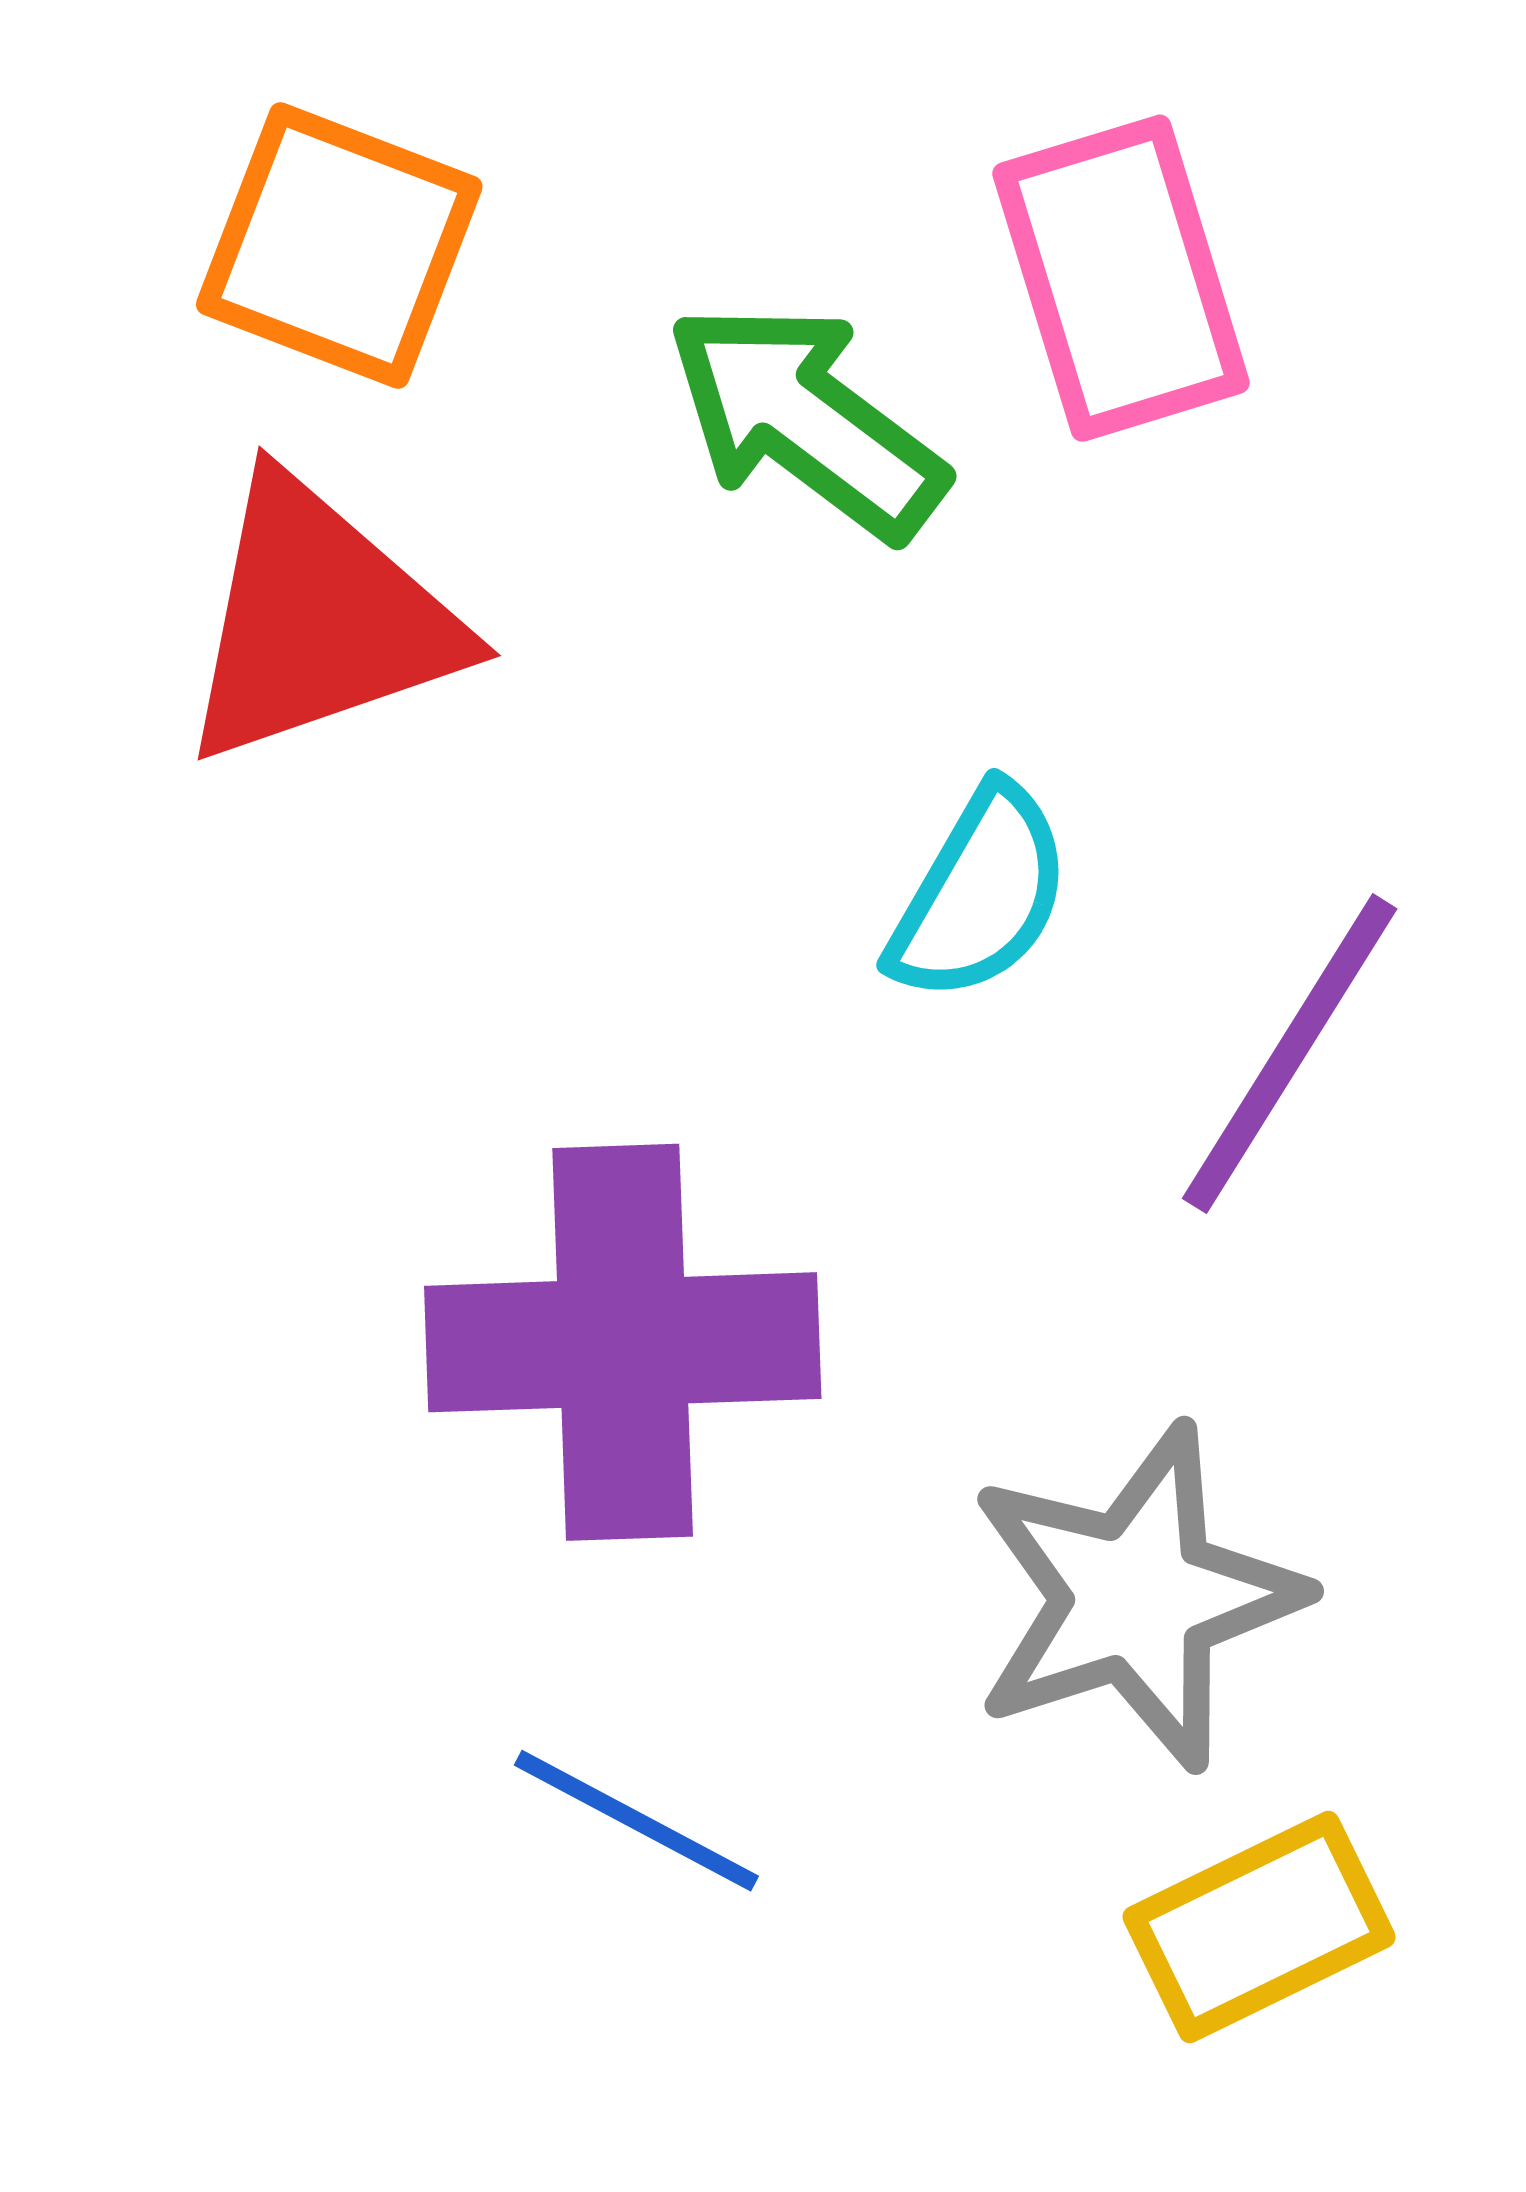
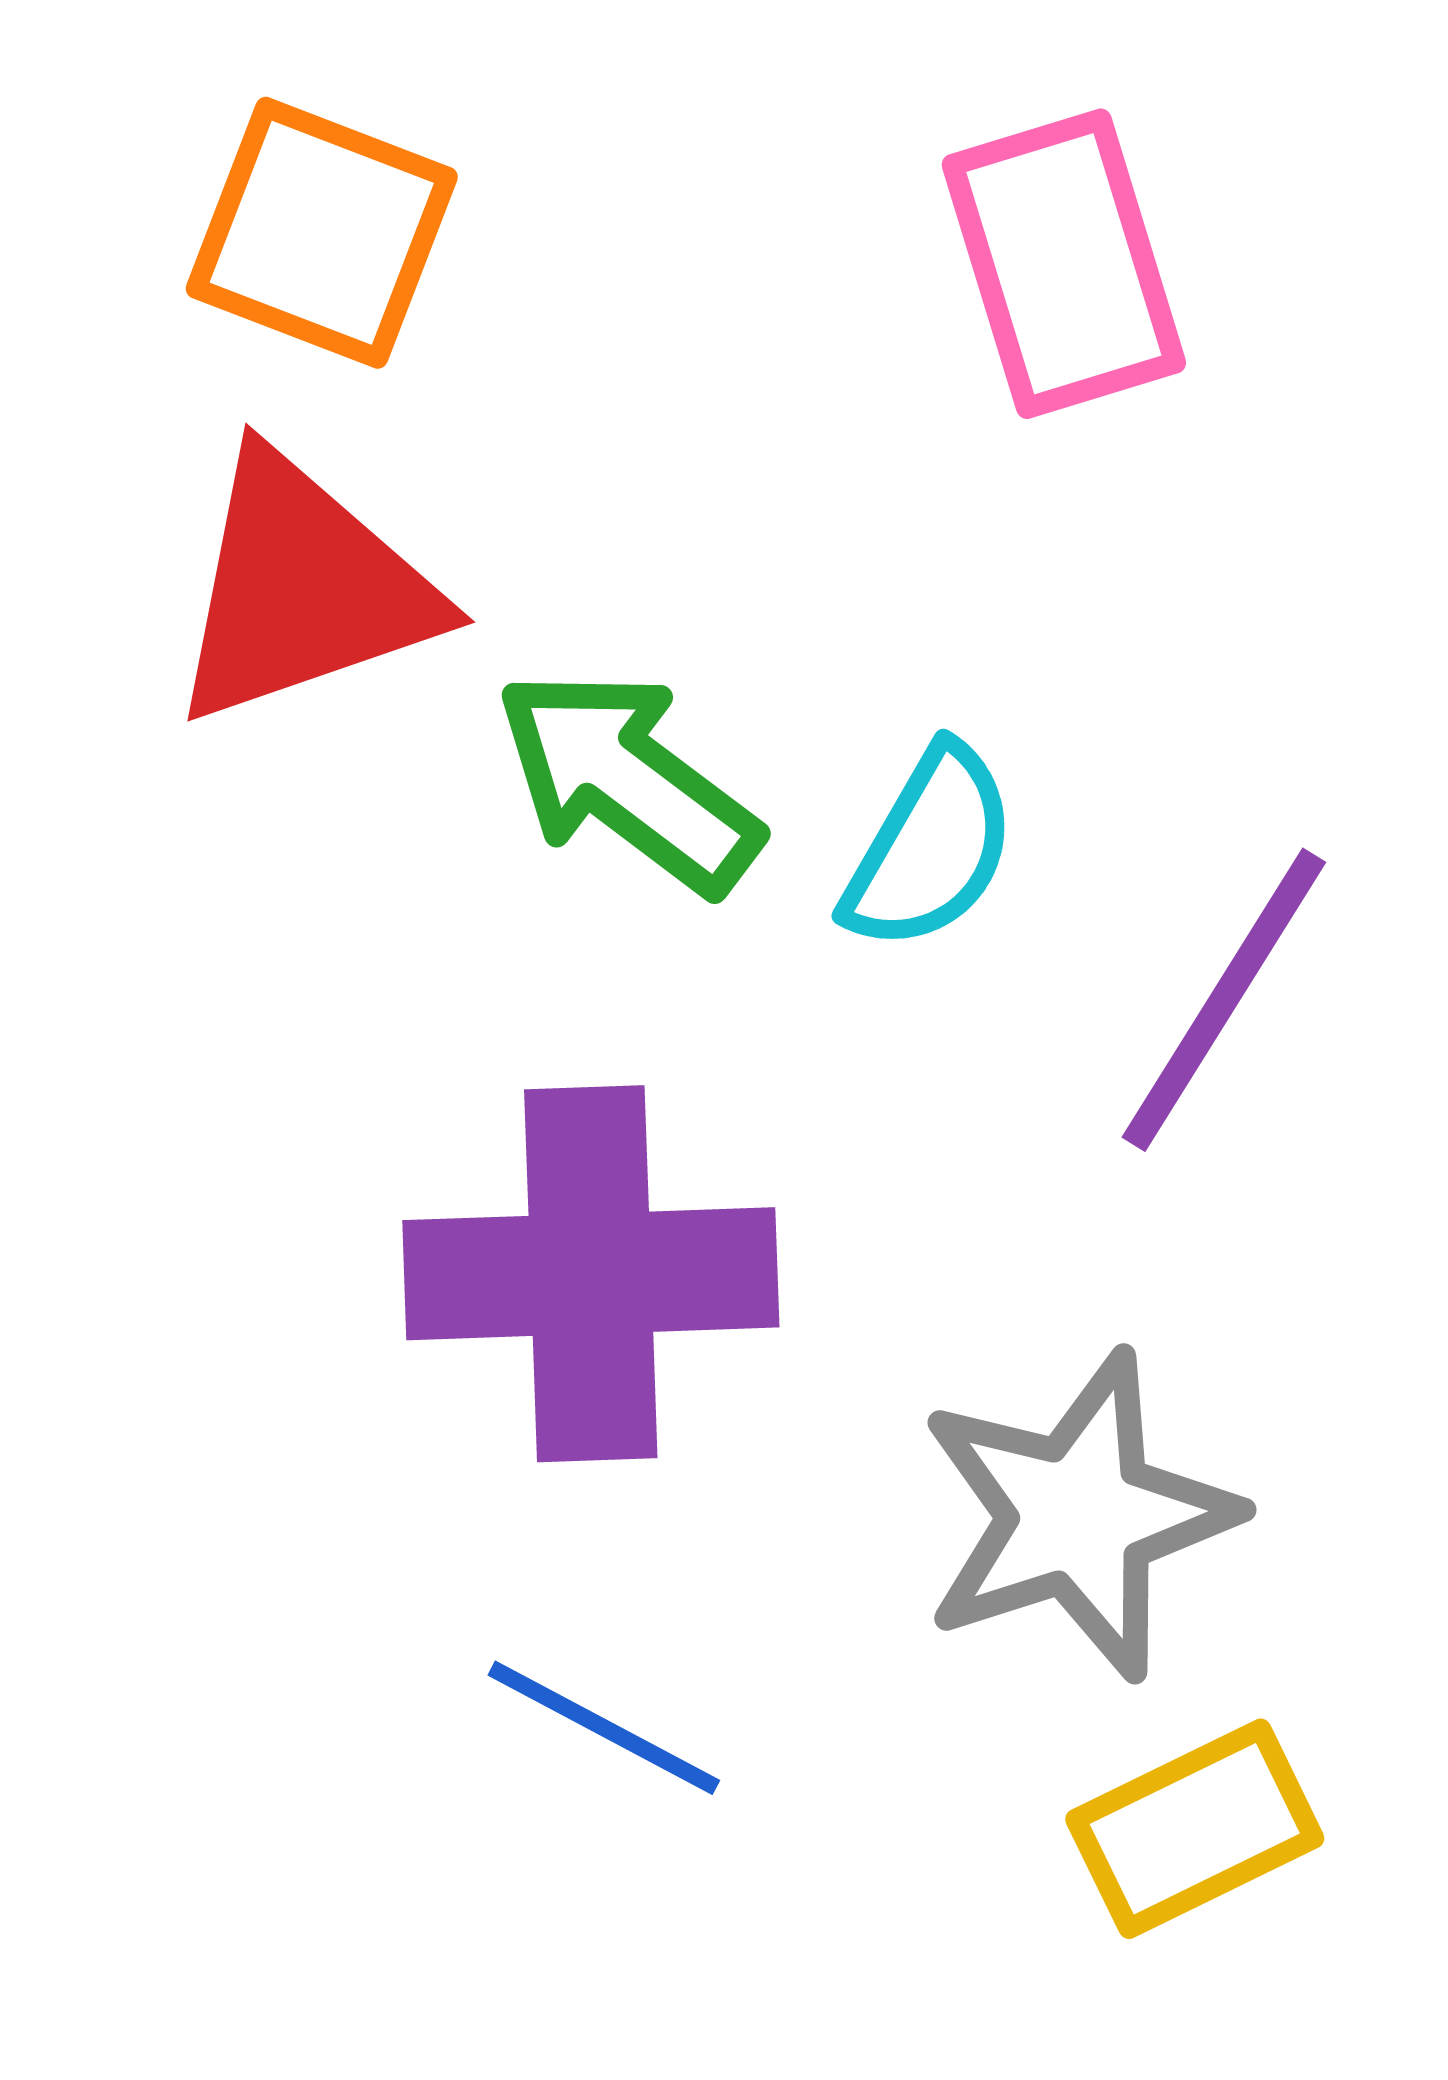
green arrow: (806, 420) -> (628, 781), moved

